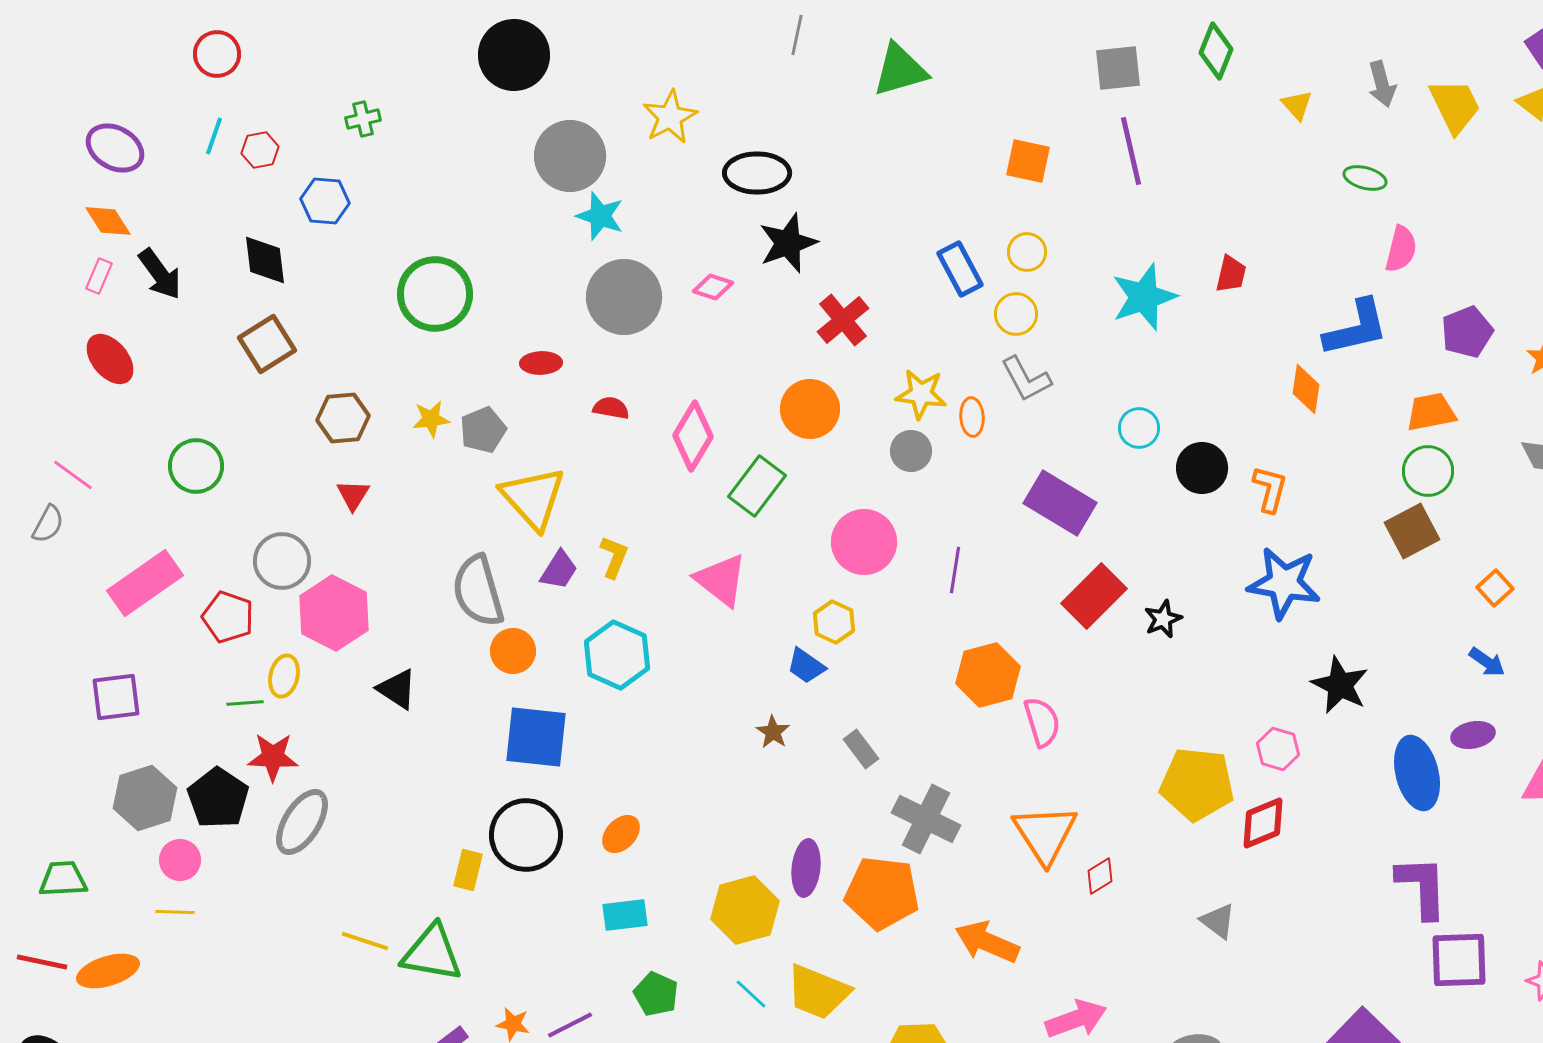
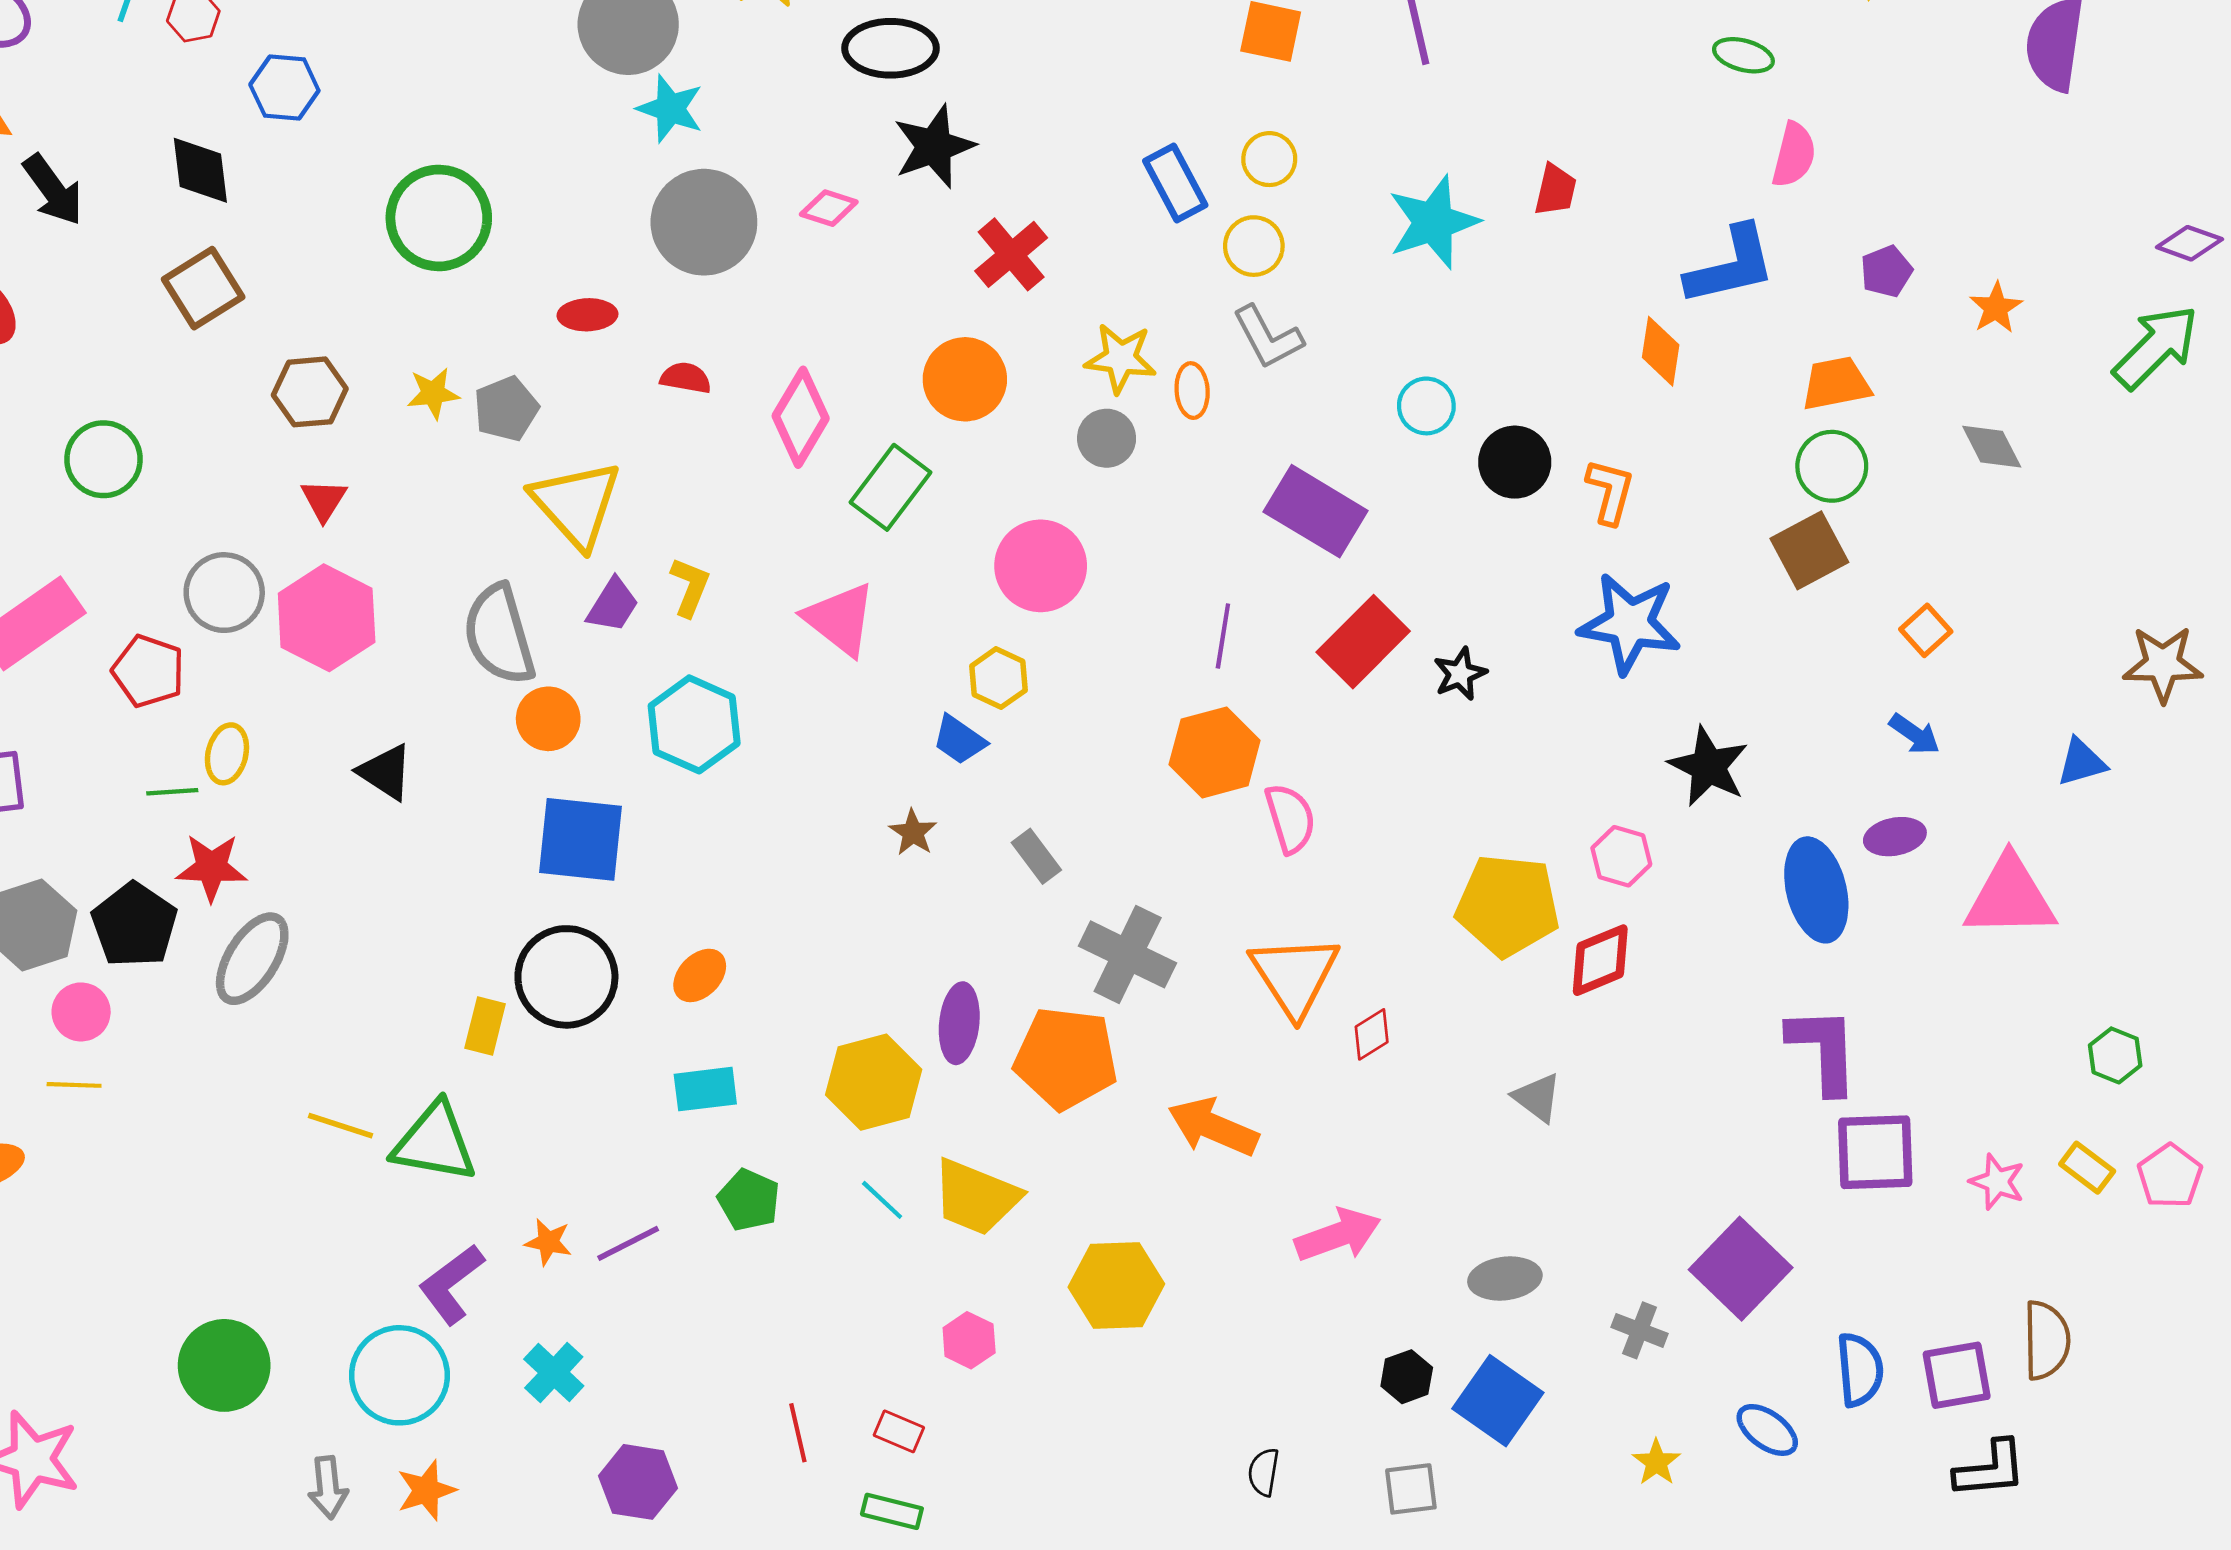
purple pentagon: (1467, 332) -> (1886, 271), size x0.7
purple line: (955, 570) -> (1223, 636), moved
pink hexagon: (334, 613) -> (327, 618), moved

